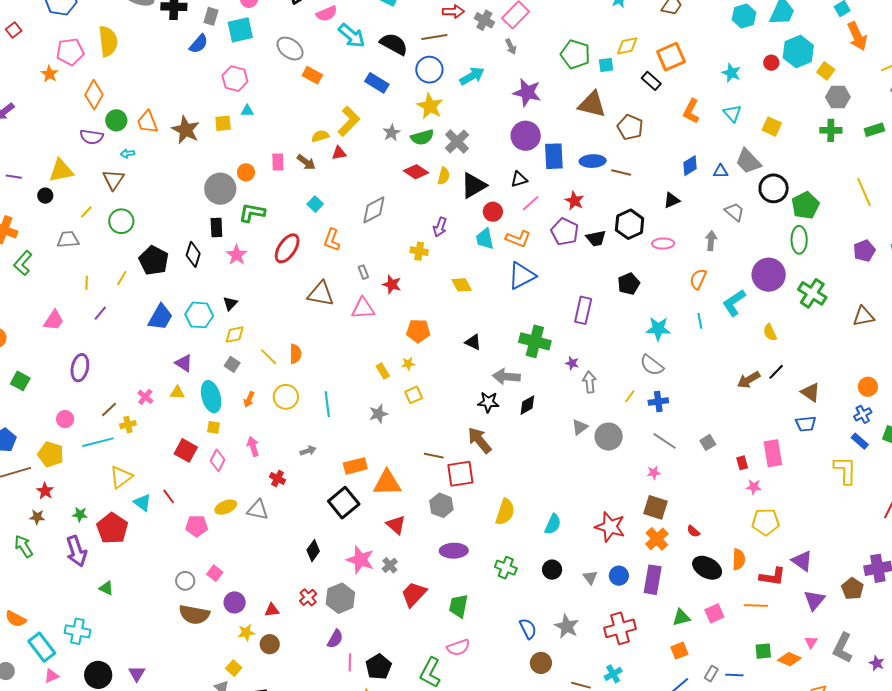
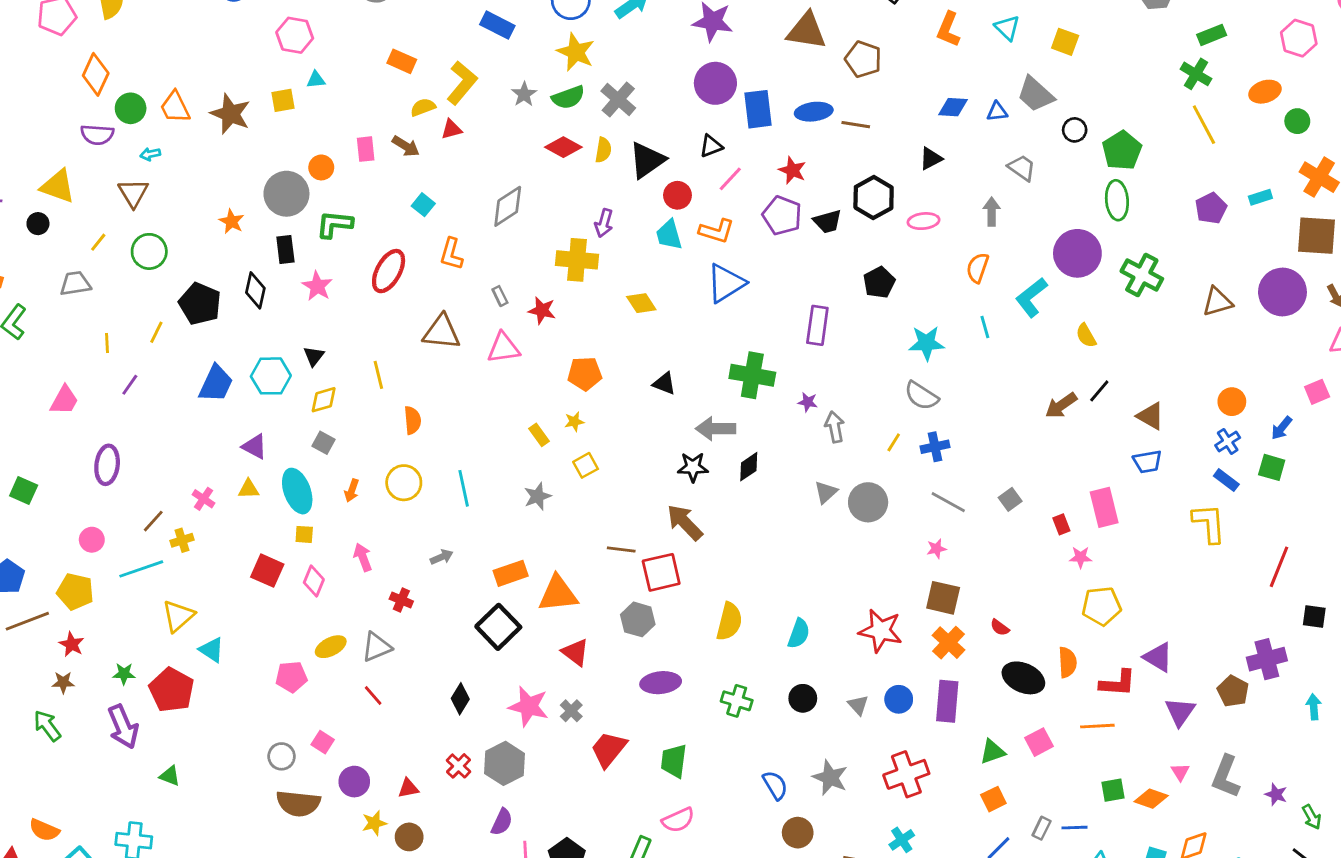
orange star: (50, 74) -> (232, 221), moved
orange rectangle: (312, 75) -> (402, 61), moved
green cross: (831, 130) -> (1196, 74), moved, turned 35
blue diamond: (690, 166) -> (953, 107), turned 40
yellow triangle: (61, 171) -> (58, 186), turned 36
black circle: (774, 188) -> (1075, 130), size x0.6
yellow cross: (419, 251) -> (577, 260), size x1.6
yellow line: (269, 357) -> (378, 375), moved, turned 36
red line: (169, 496) -> (373, 695), moved
gray triangle: (258, 510) -> (377, 647), turned -30

